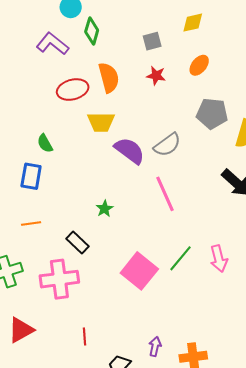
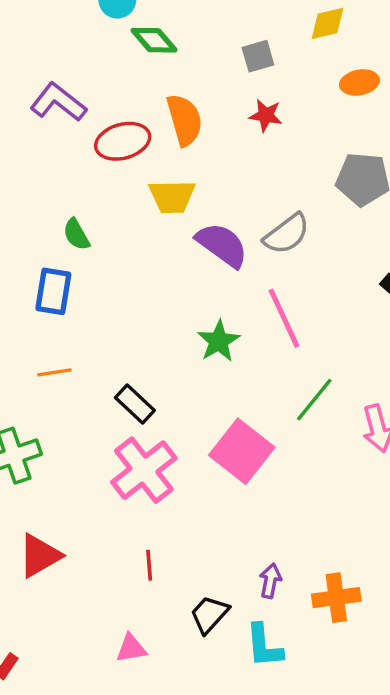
green diamond: (92, 31) -> (154, 40), turned -56
purple L-shape: (52, 44) -> (58, 102), moved
orange ellipse: (199, 65) -> (359, 82), moved, turned 40
green star: (105, 209) -> (219, 341), moved, size x1.4
green line: (181, 258) -> (314, 400), moved
pink cross: (59, 279) -> (144, 470), moved, turned -30

